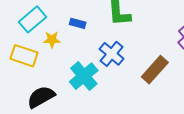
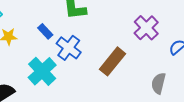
blue rectangle: (78, 23) -> (45, 31), moved, turned 35

